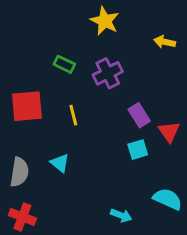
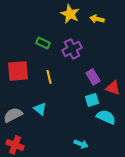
yellow arrow: (165, 42) -> (97, 19), moved
red triangle: (169, 132) -> (113, 88), turned -35
gray semicircle: (19, 172) -> (13, 115), turned -126
cyan semicircle: (168, 199) -> (106, 117), moved

